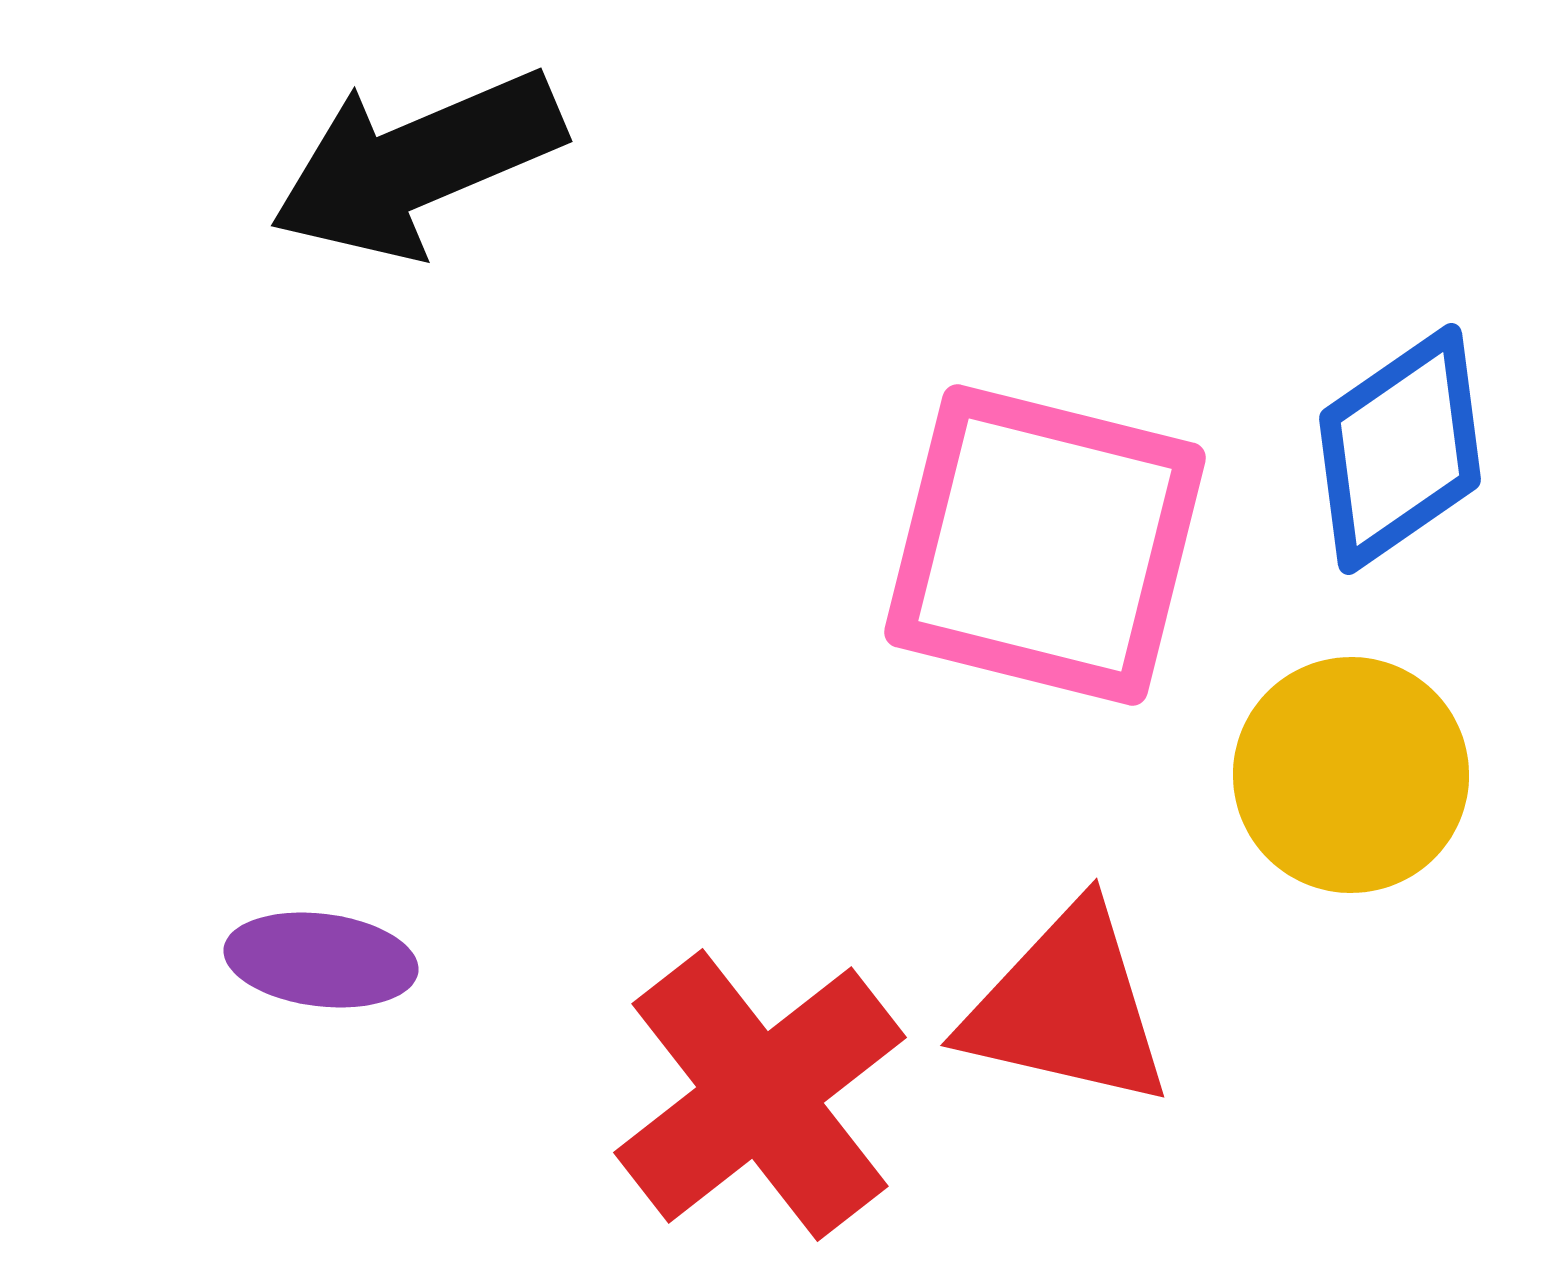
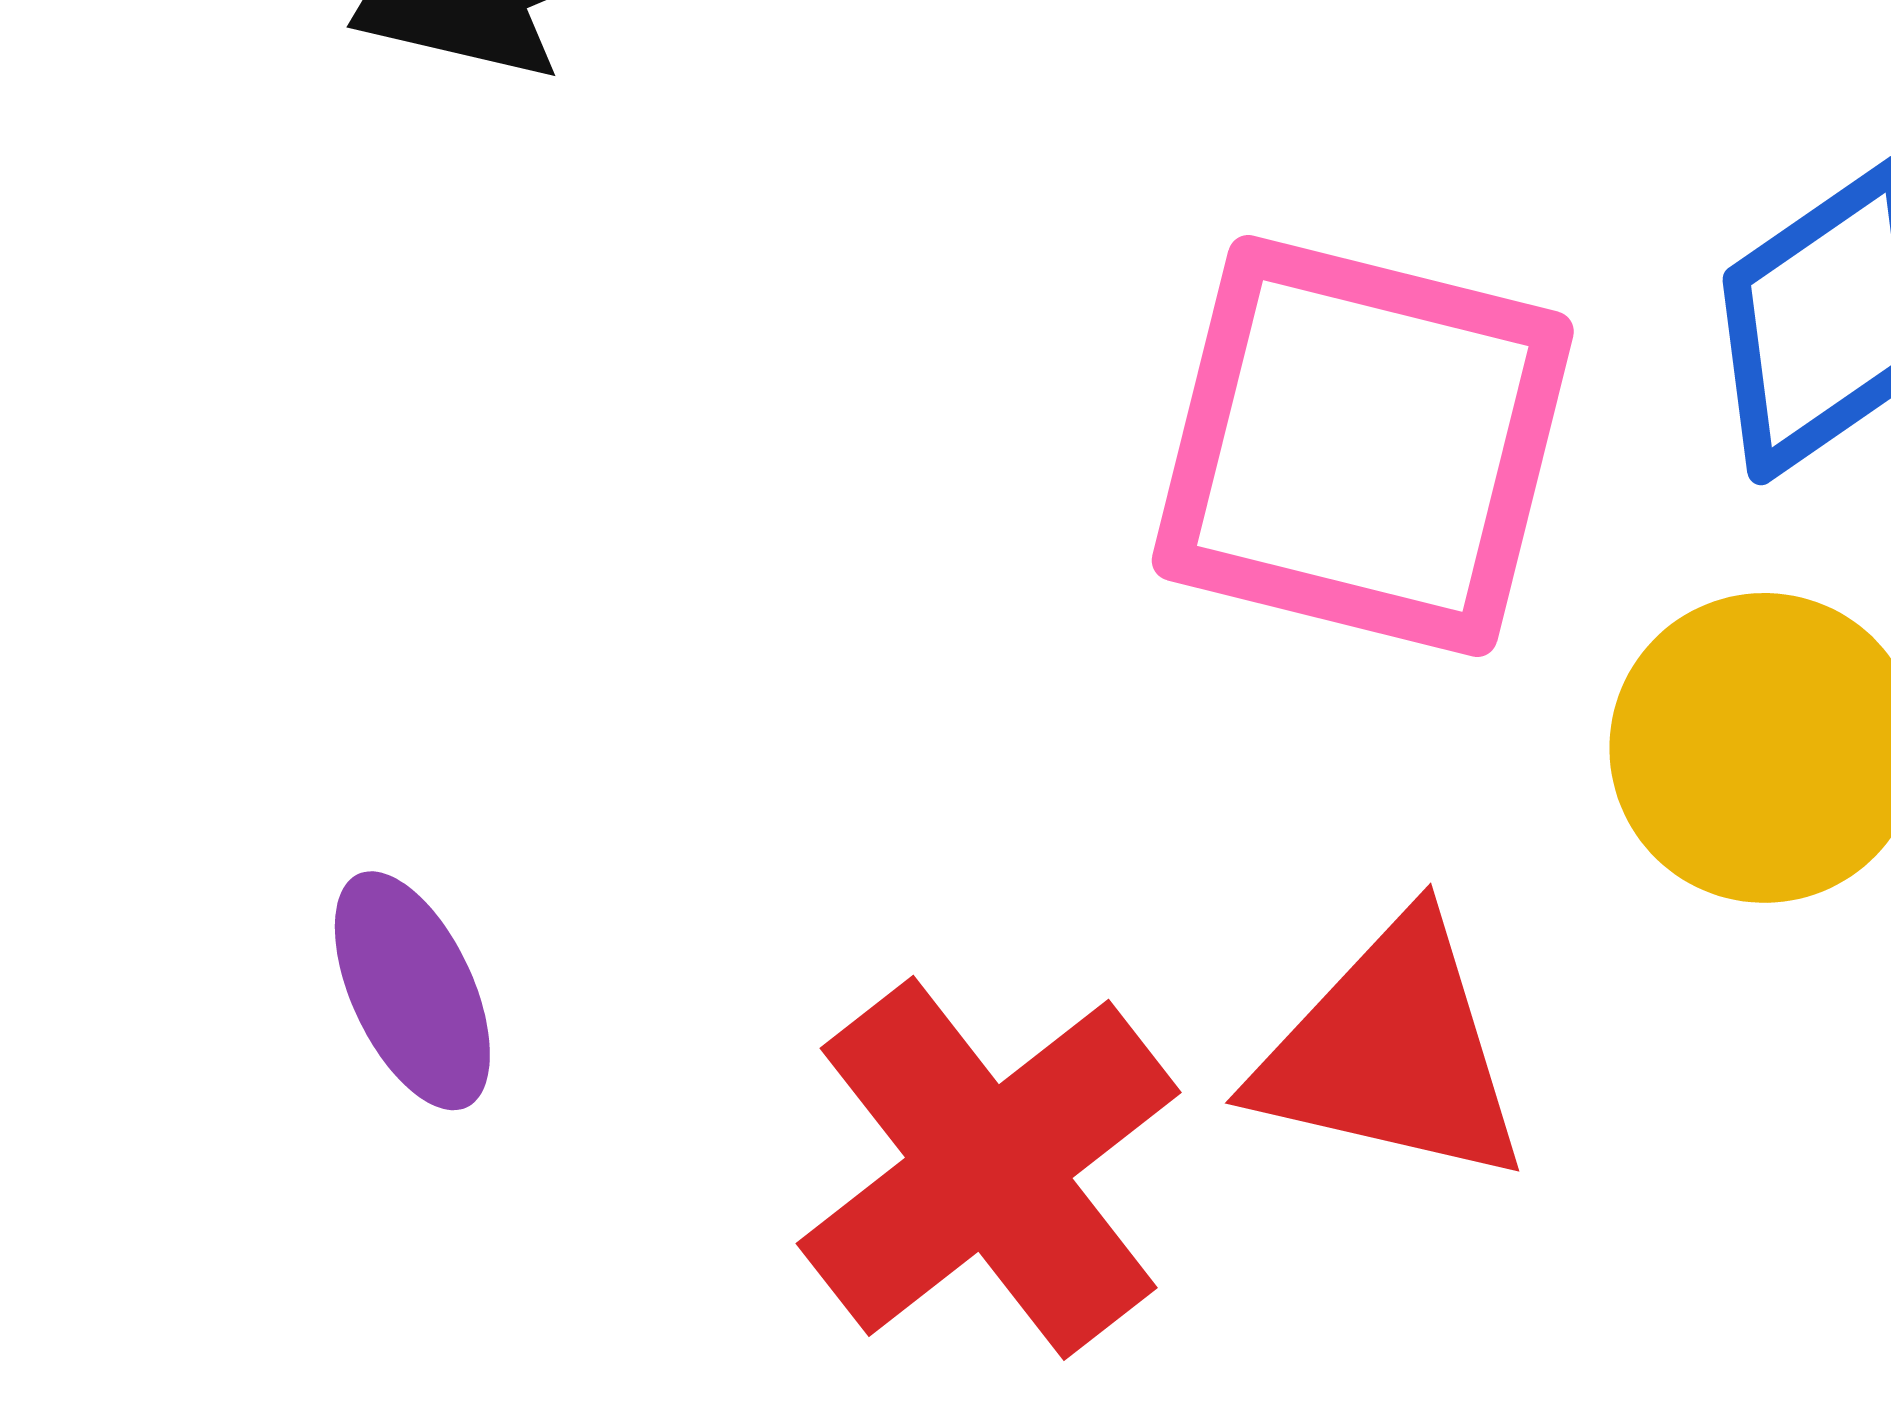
purple ellipse: (321, 960) -> (412, 991), turned 58

